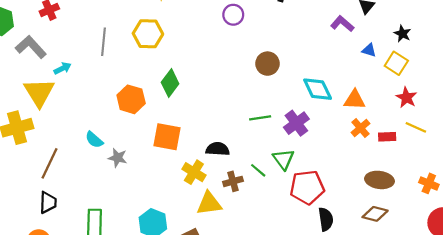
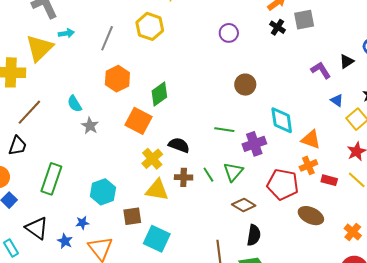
gray line: (103, 42) -> (107, 38), moved
green diamond: (170, 83) -> (159, 94), moved
red pentagon: (307, 187) -> (283, 184), moved
brown diamond: (375, 214) -> (244, 205), moved

